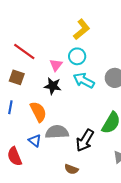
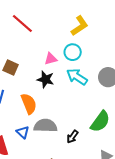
red line: (24, 51) -> (22, 24), moved
pink triangle: (56, 65) -> (51, 59), turned 32
black arrow: (85, 140) -> (72, 137), size x0.6

